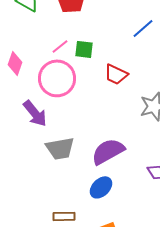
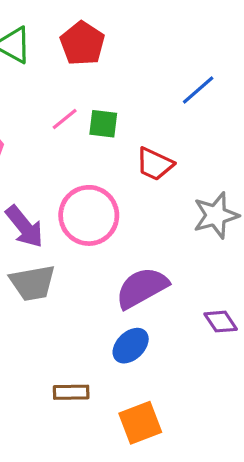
pink circle: (57, 78) -> (89, 215), moved
gray trapezoid: (60, 148) -> (33, 283), moved

